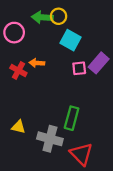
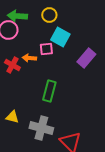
green arrow: (42, 17) -> (17, 16), moved
pink square: (79, 68) -> (46, 49), moved
green rectangle: (72, 118) -> (49, 91), moved

